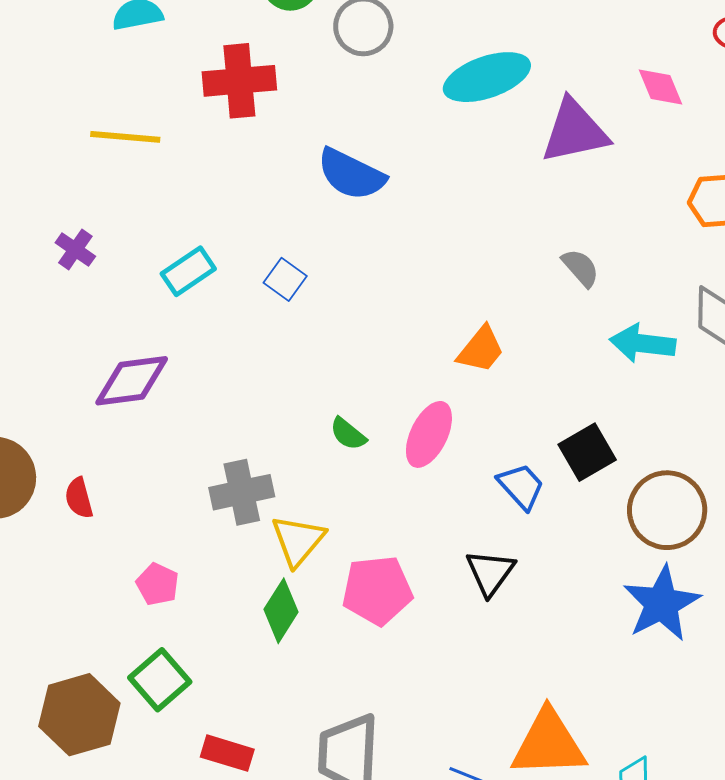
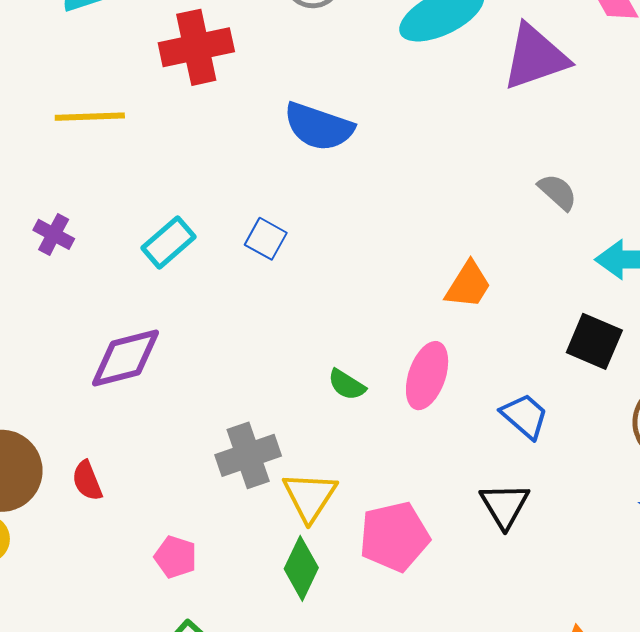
black square: (587, 452) -> (594, 341), moved, turned -30

